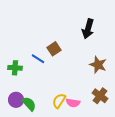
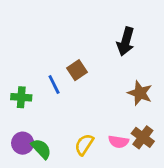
blue line: (38, 59) -> (54, 84), turned 32
pink semicircle: (73, 103) -> (118, 142), moved

